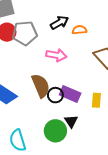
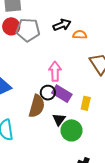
pink arrow: (56, 55) -> (55, 71), moved, turned -108
brown semicircle: (41, 86) -> (37, 106), moved, turned 30
green circle: (55, 131) -> (71, 130), moved

